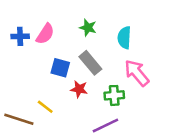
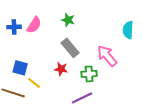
cyan semicircle: (124, 38) -> (128, 30), moved
blue square: (60, 68) -> (20, 68), moved

